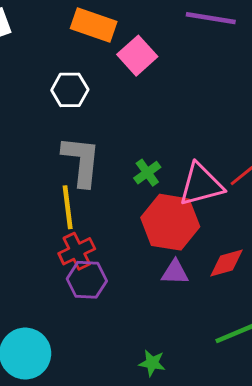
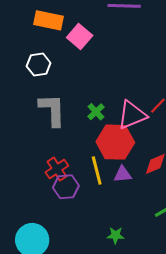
yellow line: (68, 207) -> (97, 171), moved

